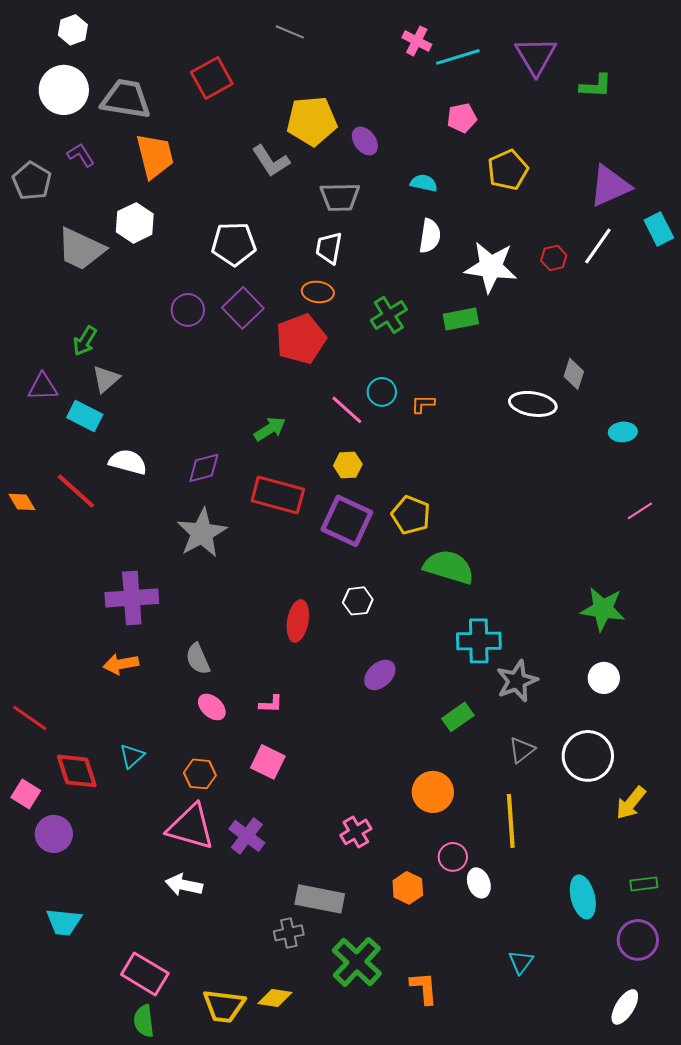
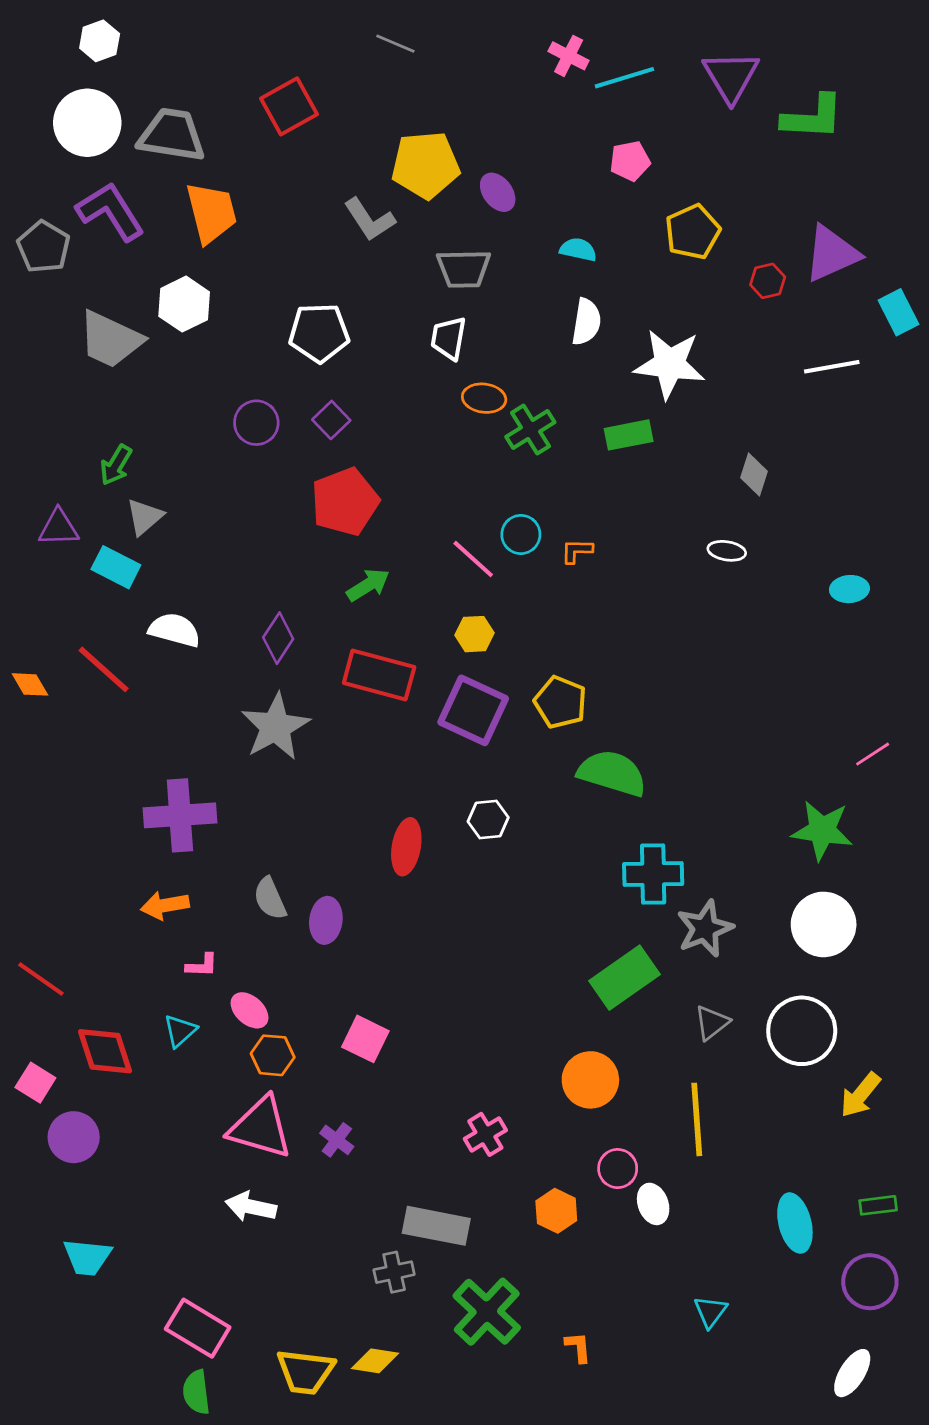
green L-shape: (596, 86) -> (813, 117), size x1.4
purple L-shape: (81, 155) -> (110, 211), size x1.8
white line: (598, 246) -> (832, 367), moved, turned 45
red hexagon: (554, 258) -> (768, 281), moved
orange ellipse: (318, 292) -> (484, 398), moved
purple square: (243, 308) -> (331, 420), size x0.7
red pentagon: (301, 339) -> (345, 502), moved
gray diamond: (574, 374) -> (754, 475), moved
white ellipse: (533, 404) -> (727, 551), size x0.6
purple diamond: (204, 468) -> (278, 638), turned -42
pink line: (640, 511) -> (873, 754), moved
purple ellipse: (380, 675) -> (326, 920), moved, turned -40
white circle: (604, 678) -> (824, 924), size x1.5
pink L-shape: (271, 704) -> (202, 965), moved
pink ellipse: (212, 707) -> (250, 1010), moved
green rectangle: (458, 717) -> (624, 978), size x1.6
purple cross: (247, 836) -> (337, 1140), size x0.7
orange L-shape: (424, 988) -> (578, 1347), size x0.7

